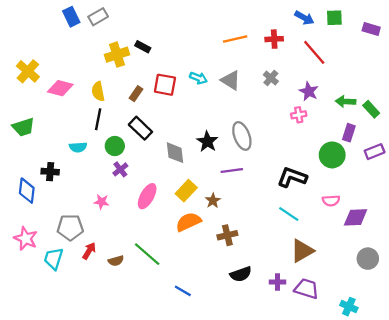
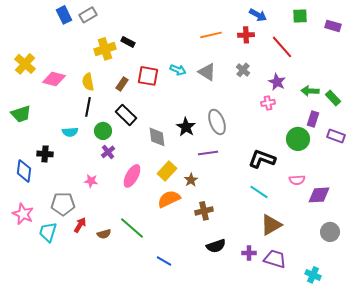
blue arrow: (304, 18) -> (258, 15), moved
purple rectangle: (375, 152) -> (336, 136), turned 42

